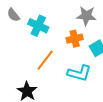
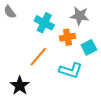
cyan cross: (38, 26) -> (44, 23), moved

